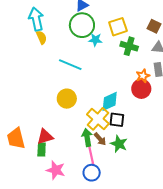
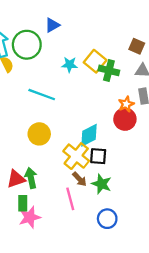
green circle: (82, 25) -> (27, 45), moved
yellow square: (118, 27) -> (95, 61), moved, turned -30
green arrow: (87, 137) -> (31, 178), moved
green rectangle: (42, 149) -> (23, 203), moved
pink star: (56, 170) -> (30, 217), turned -30
blue circle: (92, 173) -> (107, 219), moved

